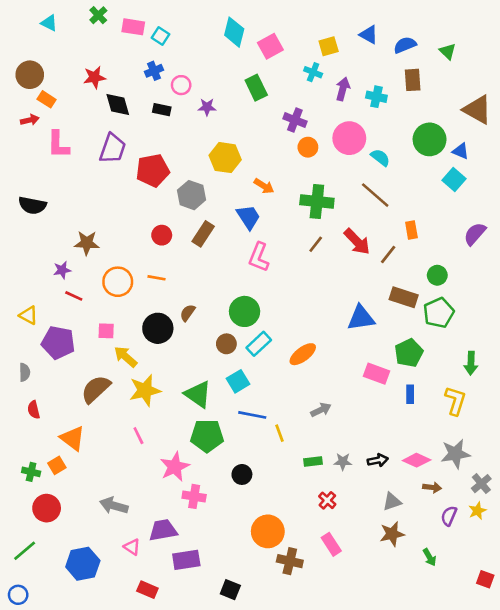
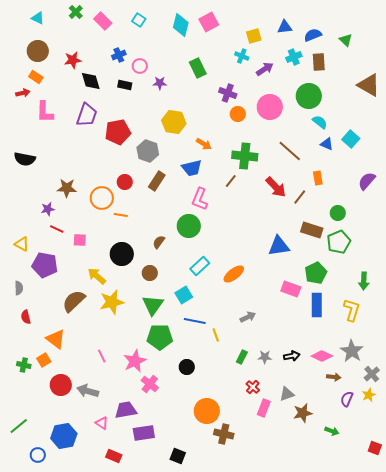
pink rectangle: (133, 27) -> (103, 21), turned 36
blue triangle: (369, 35) -> (285, 27), turned -35
cyan square: (160, 36) -> (139, 20), moved
pink square: (270, 46) -> (209, 22), moved
brown circle: (30, 75) -> (38, 51), moved
purple arrow: (343, 89) -> (265, 69), turned 42
cyan cross: (376, 97) -> (294, 57), moved, turned -35
green circle: (430, 139) -> (309, 96), moved
blue triangle: (461, 151) -> (327, 144), moved
cyan semicircle: (380, 158) -> (320, 122), moved
blue trapezoid: (248, 217) -> (192, 168), turned 110
brown line: (316, 244) -> (231, 181), moved
orange circle: (118, 282) -> (102, 198), moved
green circle: (245, 311) -> (189, 226), moved
brown semicircle: (188, 313) -> (159, 242), moved
pink square: (106, 331) -> (80, 240), moved
brown circle: (226, 344) -> (150, 273), moved
green triangle: (198, 394) -> (153, 305), turned 30
blue rectangle: (410, 394) -> (317, 305), size x1.6
pink line: (138, 436) -> (102, 356), moved
gray star: (455, 454) -> (352, 351), turned -30
green rectangle: (313, 462) -> (242, 357), turned -56
pink cross: (194, 496) -> (150, 384), turned 30
gray triangle: (392, 502) -> (287, 394), moved
red circle: (47, 508) -> (61, 385), moved
pink rectangle: (331, 544) -> (264, 408), moved, turned 54
green arrow: (430, 557) -> (332, 431), turned -40
blue circle: (18, 595) -> (38, 455), moved

